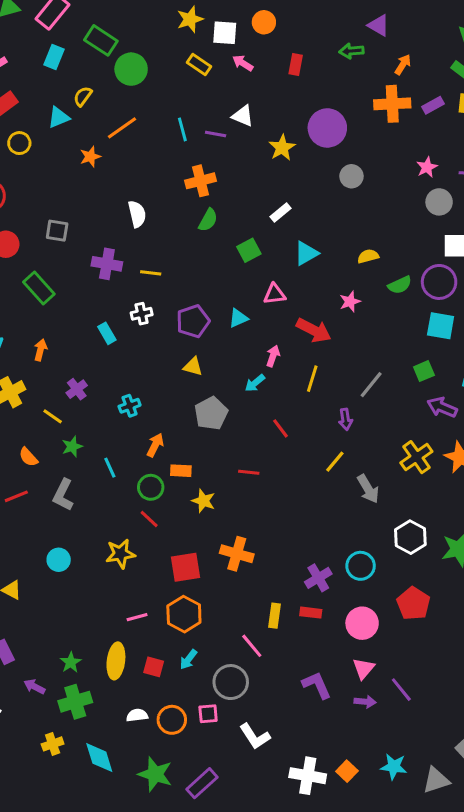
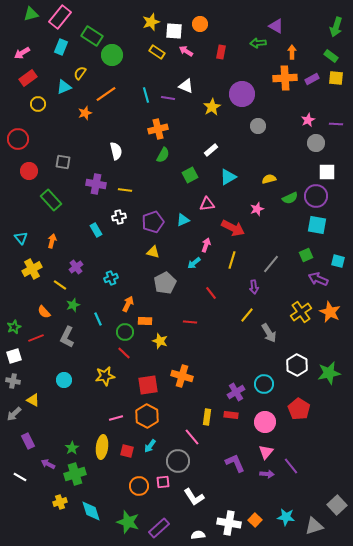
orange arrow: (403, 65) -> (292, 52), turned -32
white semicircle: (137, 715) -> (198, 535), moved

